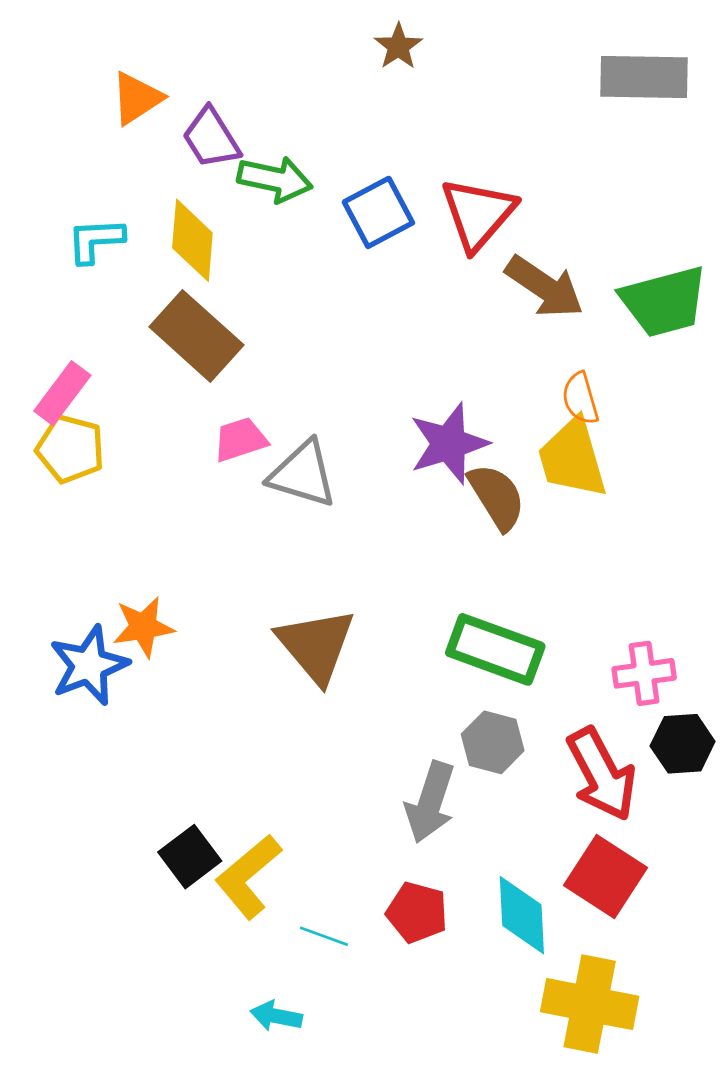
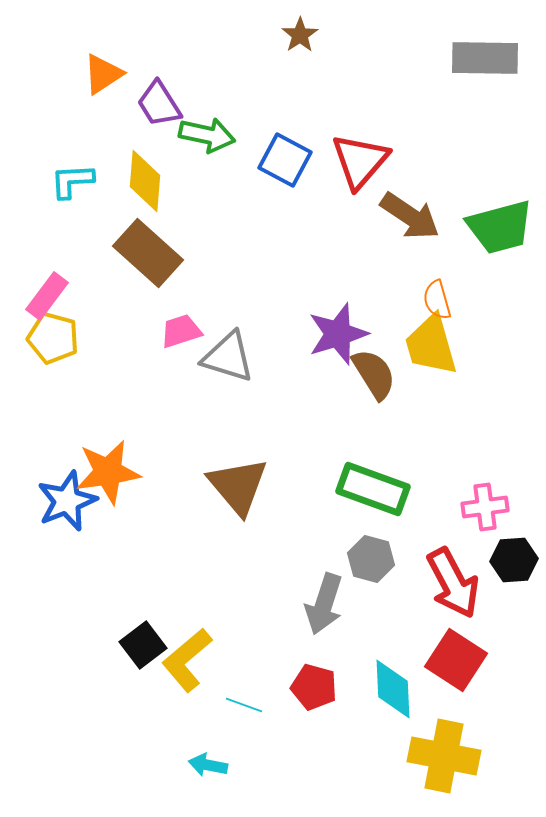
blue square: (378, 212) -> (285, 160), turned -34
orange star: (143, 627) -> (108, 472), size x1.4

